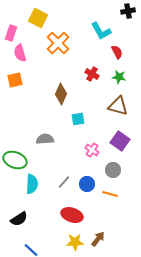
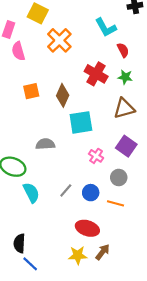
red cross: (92, 74) -> (96, 74), size x1.5
orange square: (15, 80) -> (31, 91), moved
brown triangle: (118, 106) -> (124, 108), turned -30
cyan square: (78, 119) -> (81, 122), size x1.6
cyan semicircle: (32, 184) -> (31, 193), turned -30
red ellipse: (72, 215) -> (87, 228), moved
black semicircle: (19, 219) -> (19, 243), moved, turned 126

